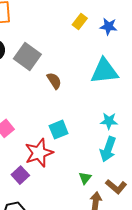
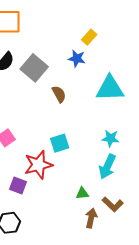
blue star: (109, 26) -> (77, 58), moved
purple square: (20, 175) -> (18, 186), turned -30
green triangle: (85, 178) -> (82, 193), turned 40

